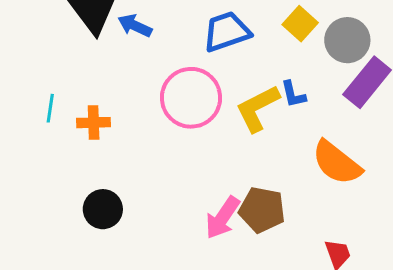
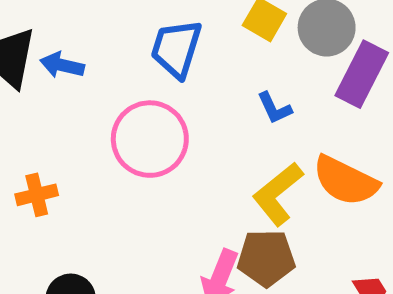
blue trapezoid: (227, 32) -> (176, 49), turned -42
yellow L-shape: (258, 108) -> (278, 194), moved

